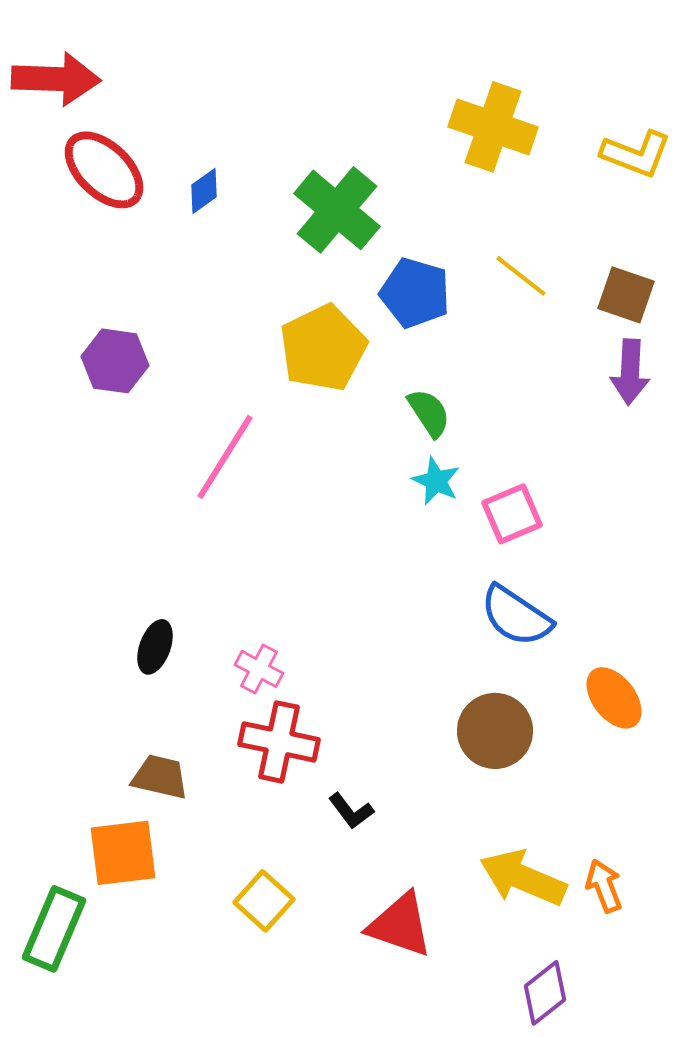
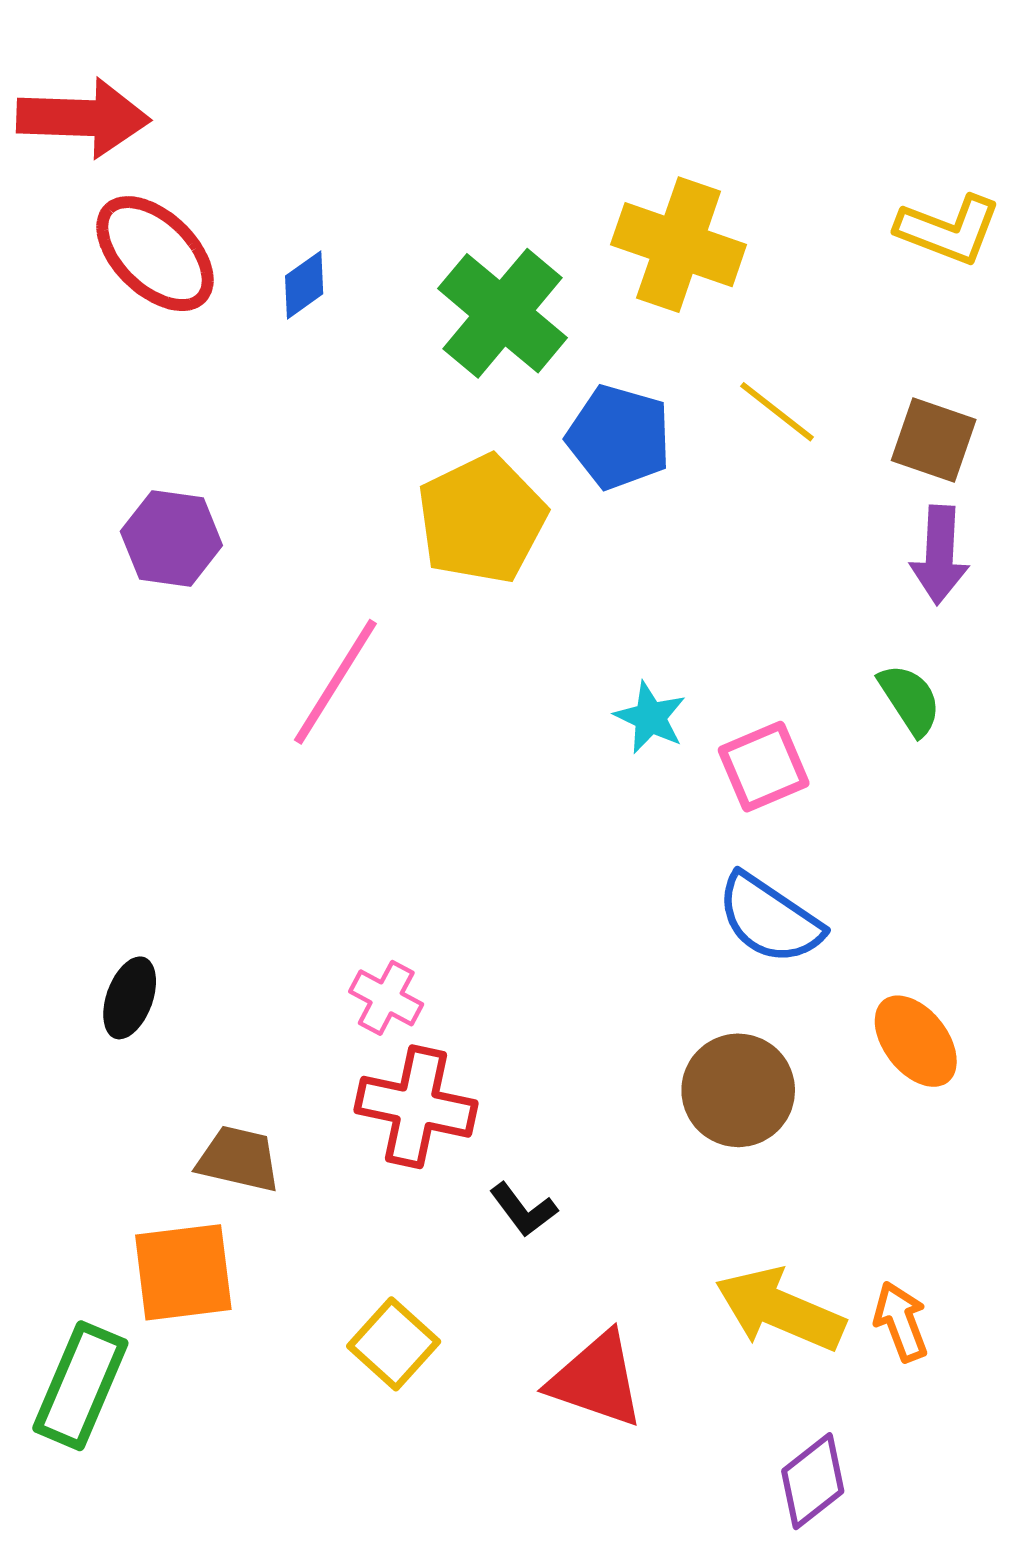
yellow cross: (493, 127) -> (679, 245), moved
green semicircle: (429, 413) -> (910, 700), moved
black ellipse: (155, 647) -> (130, 998), moved

